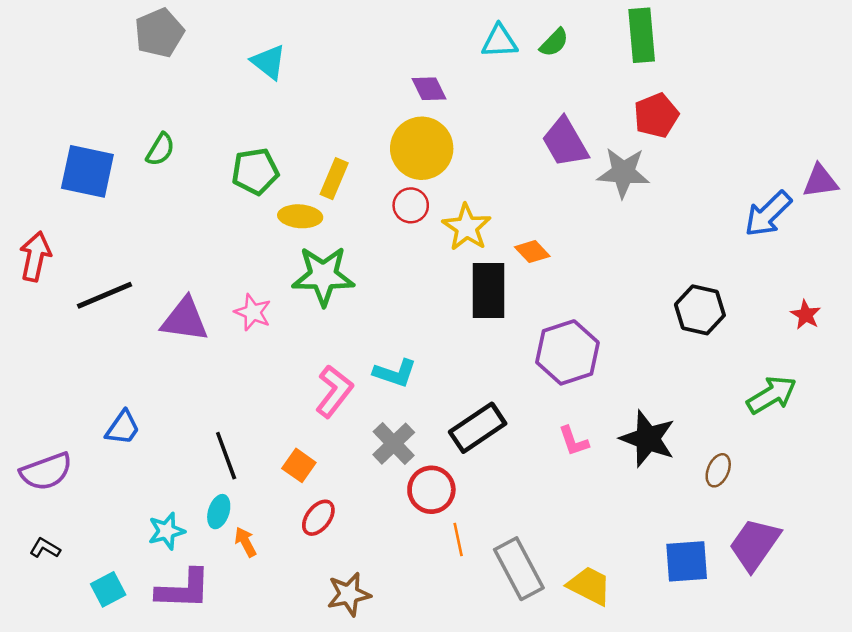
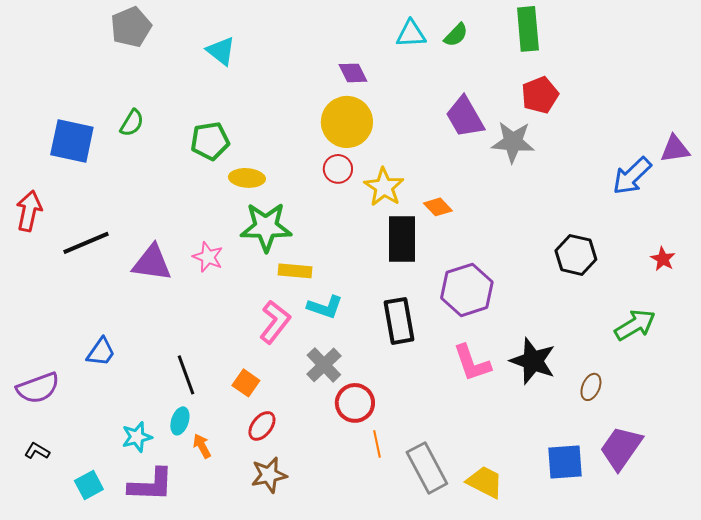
yellow rectangle: (334, 179) -> (295, 271), moved, turned 72
black rectangle: (478, 428) -> (399, 321), moved, turned -66
pink L-shape: (574, 441) -> (472, 363), size x1.5
brown star: (349, 594) -> (269, 475), moved

